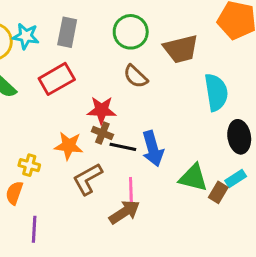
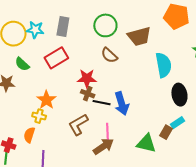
orange star: (69, 146) -> (46, 100), moved, turned 30
green triangle: (193, 178) -> (146, 143), moved

